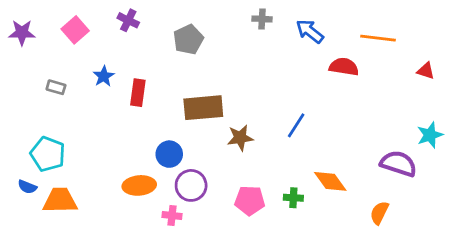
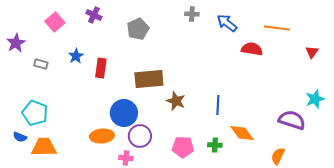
purple star: (22, 33) -> (16, 43), moved, turned -30
red triangle: (426, 71) -> (312, 52), turned 48
blue line: (296, 125) -> (218, 105), moved, turned -30
brown star: (240, 138) -> (176, 101), turned 30
blue circle: (169, 154) -> (124, 113), size x1.4

